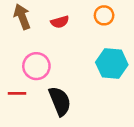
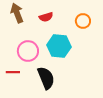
orange circle: (104, 15) -> (83, 21), moved
cyan hexagon: (112, 64) -> (59, 46), moved

